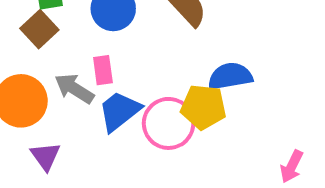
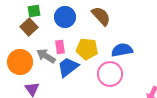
yellow pentagon: (203, 107) -> (87, 49), moved
pink circle: (169, 123) -> (110, 74), moved

